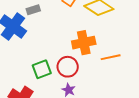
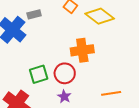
orange line: (111, 57) -> (111, 93), moved

